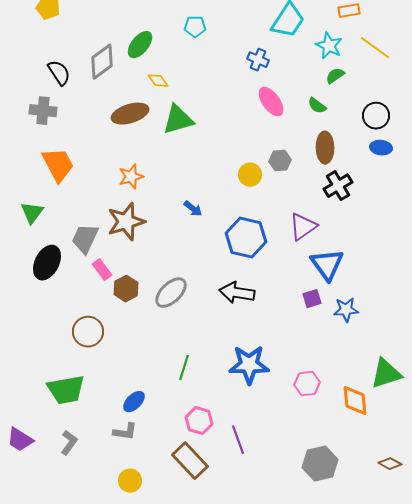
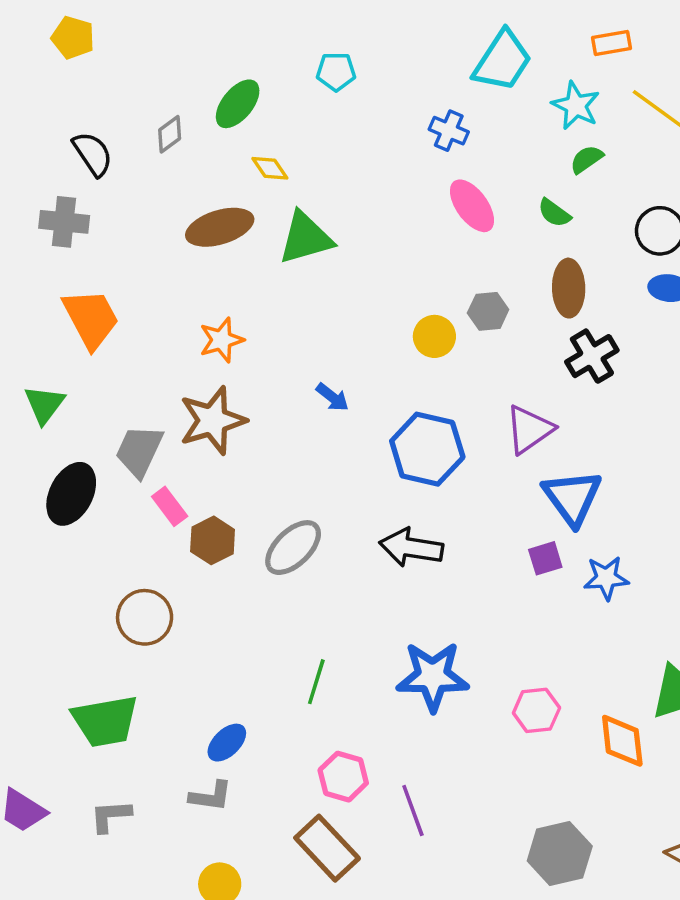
gray diamond: (102, 62) -> (170, 134), size x0.6
gray L-shape: (69, 443) -> (111, 816), turned -130

